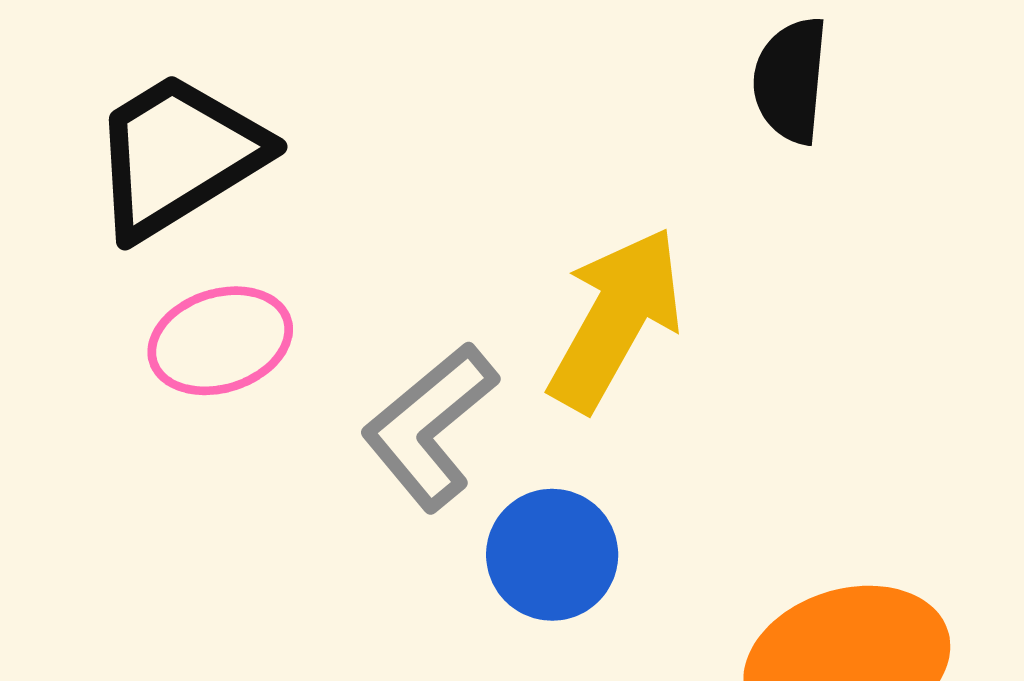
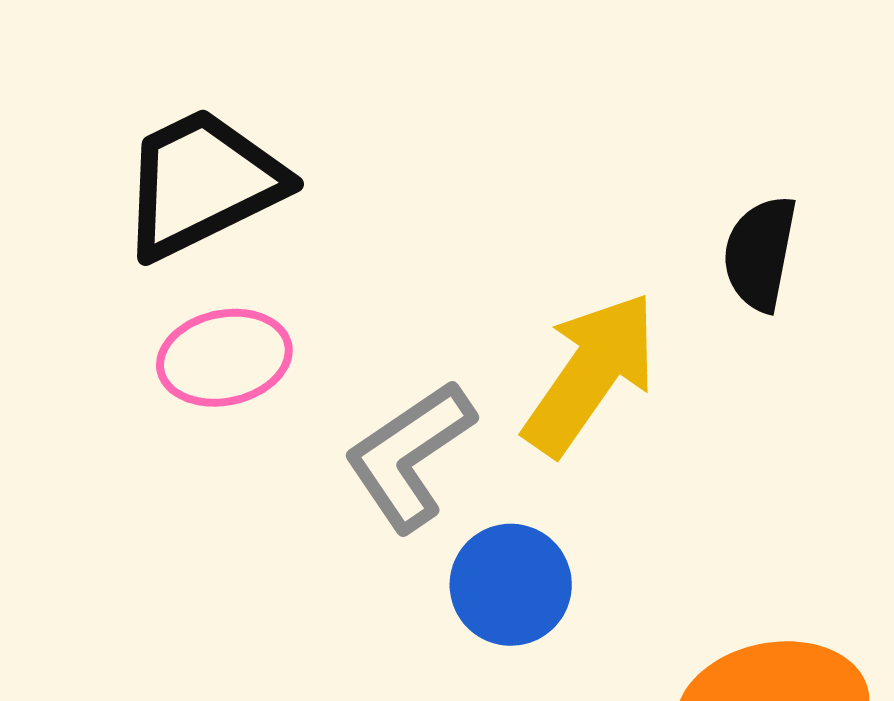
black semicircle: (791, 80) -> (760, 253), moved

